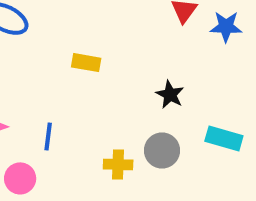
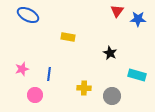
gray circle: (162, 150) -> (112, 96), moved

